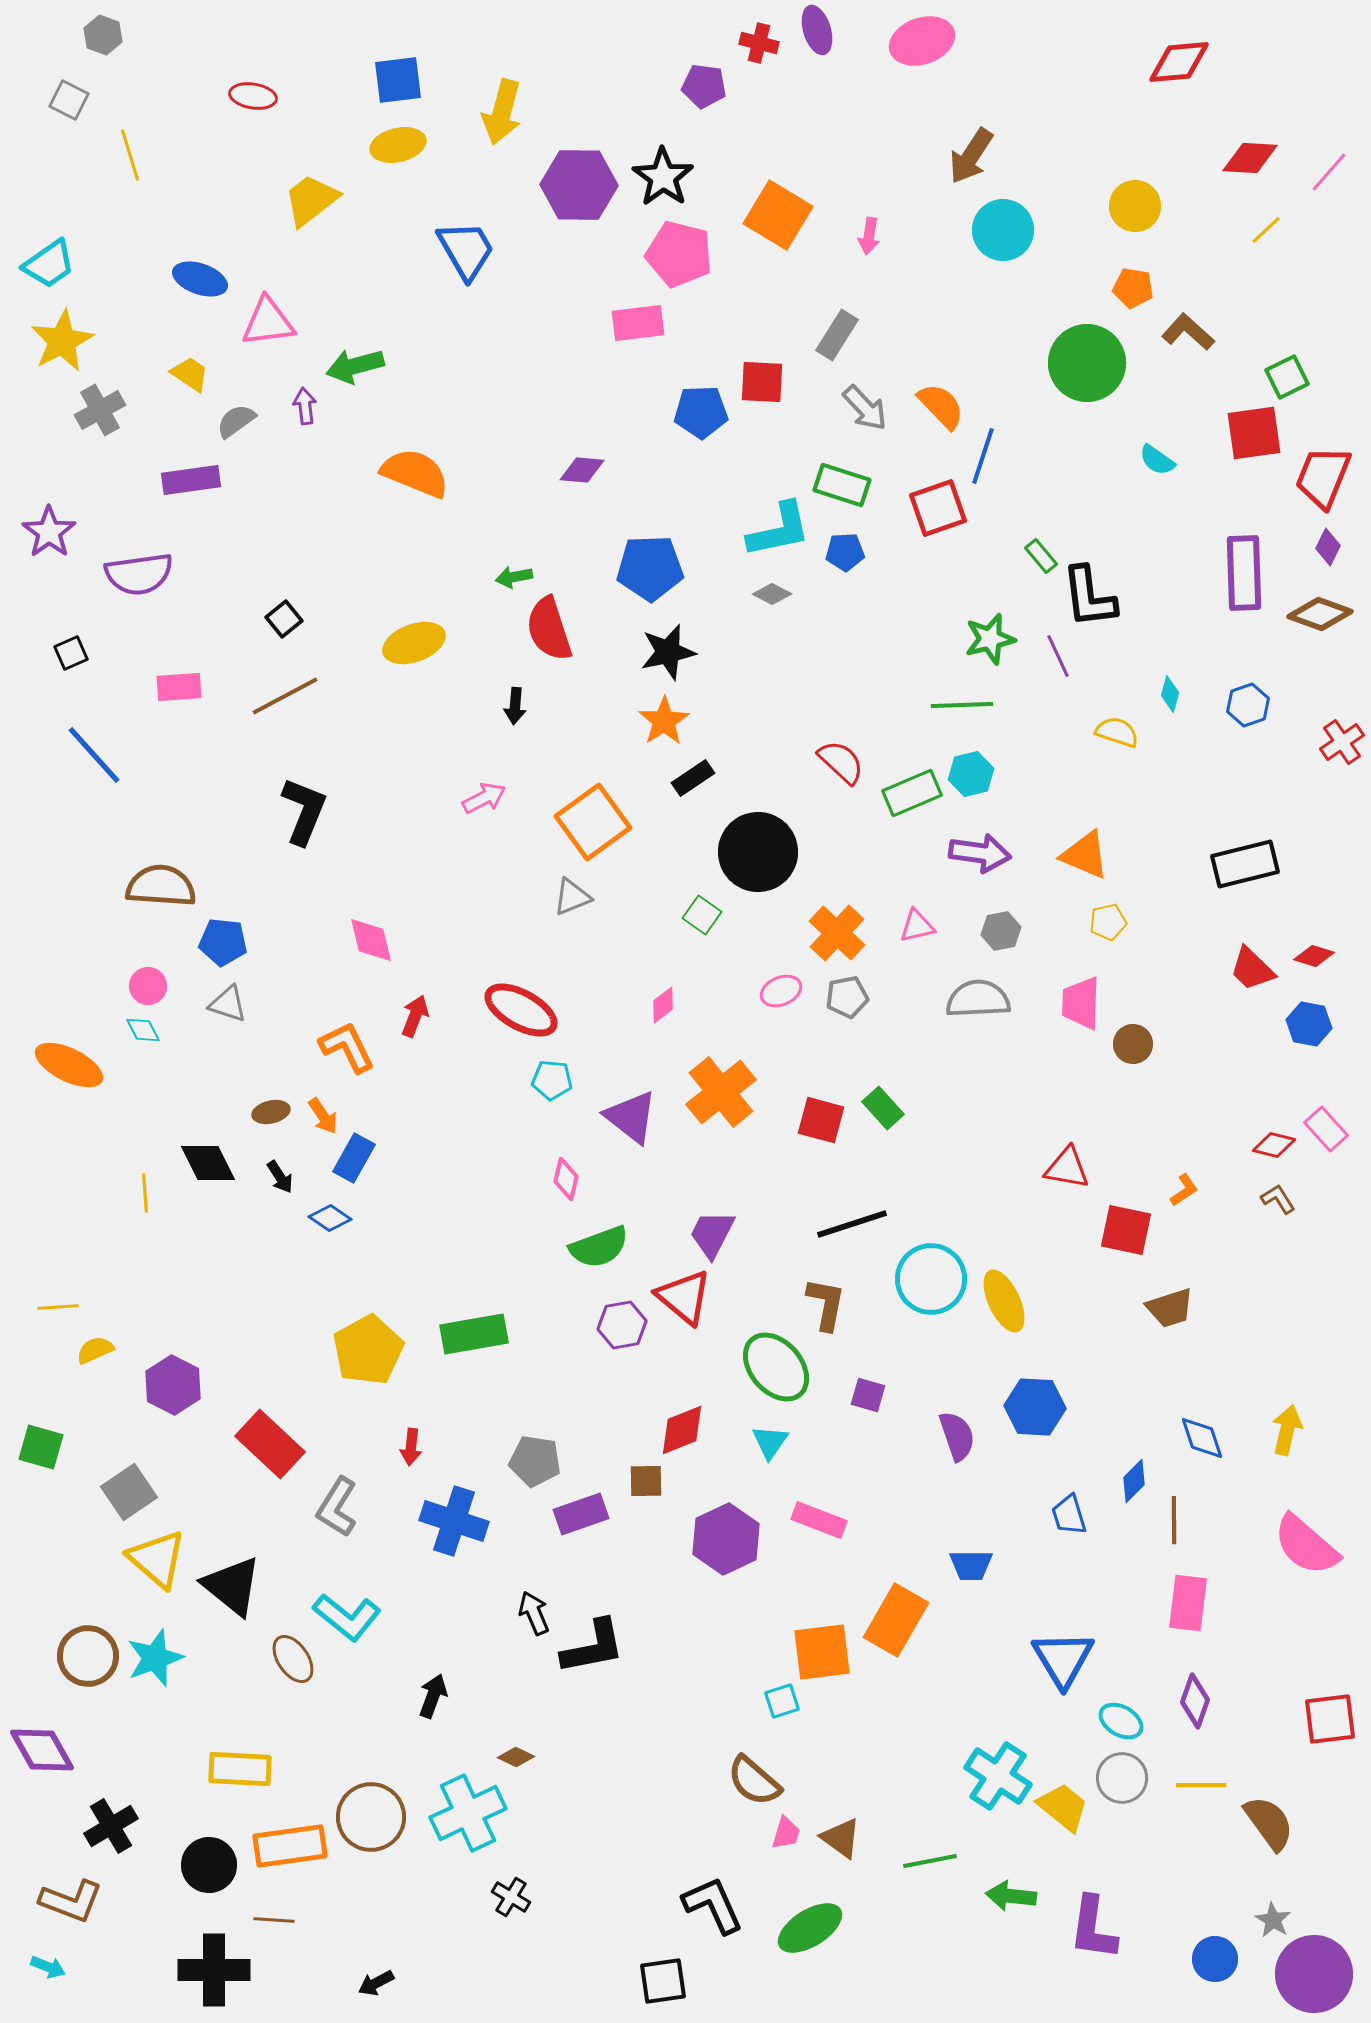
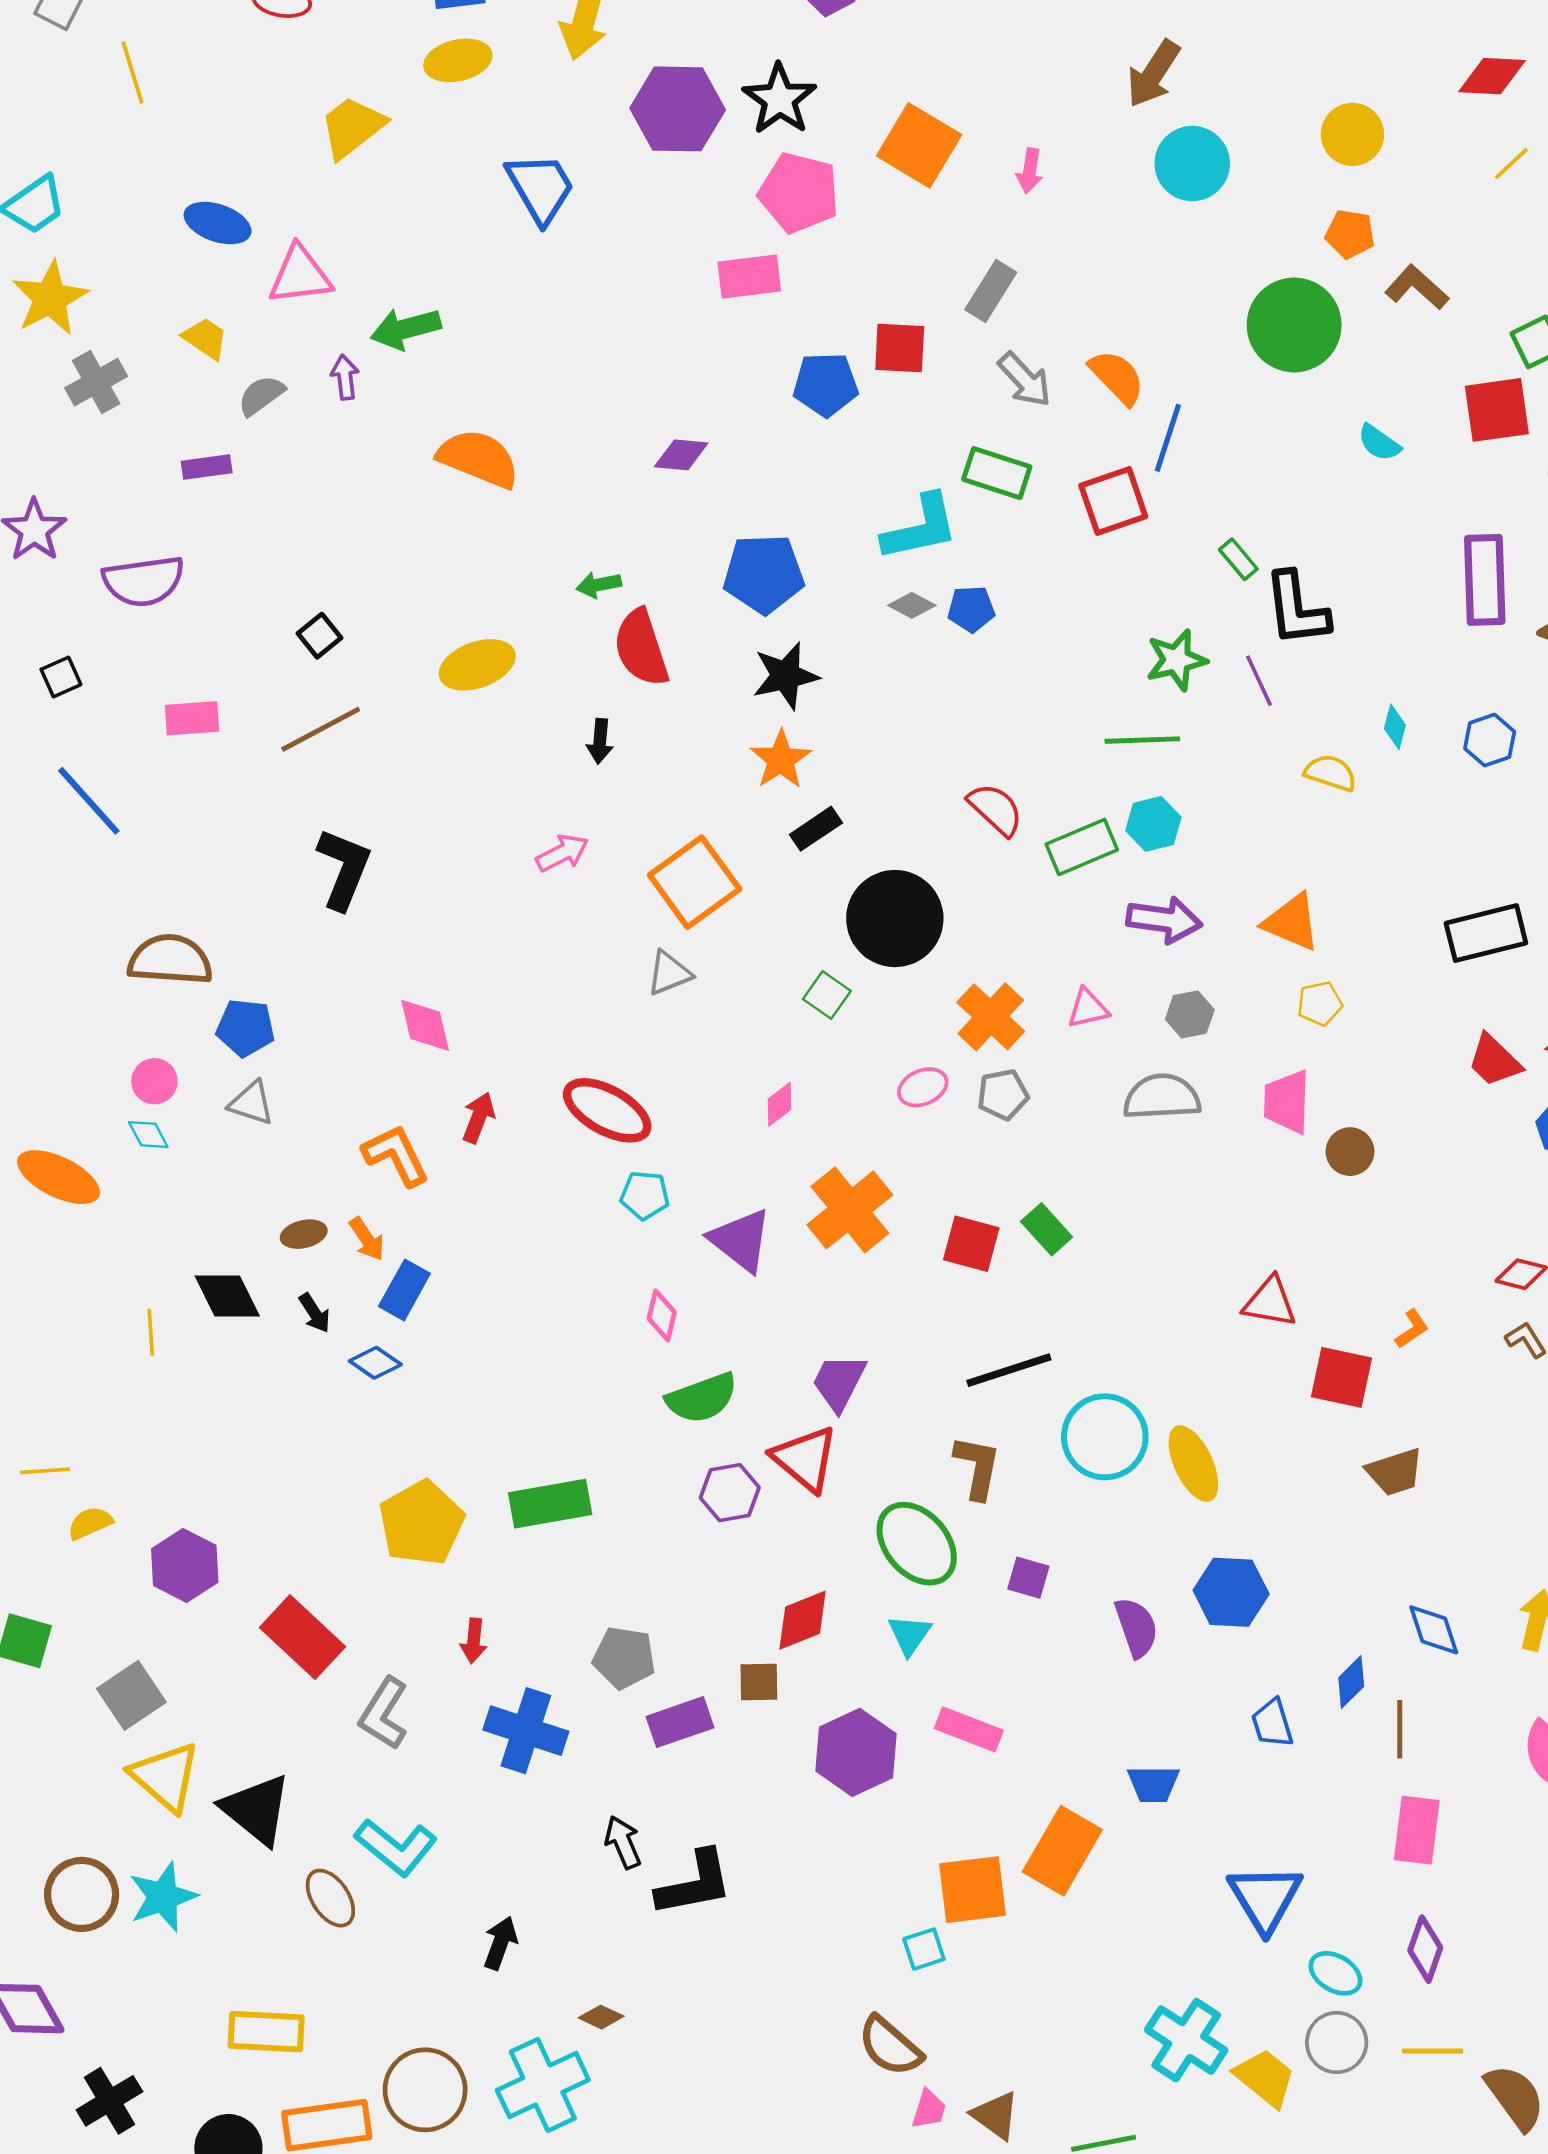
purple rectangle: (191, 480) -> (207, 467), size x0.7
blue pentagon: (845, 552) -> (971, 609), moved

